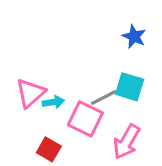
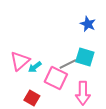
cyan arrow: (53, 102) -> (35, 67), turned 152
pink arrow: (127, 142) -> (83, 93), turned -30

